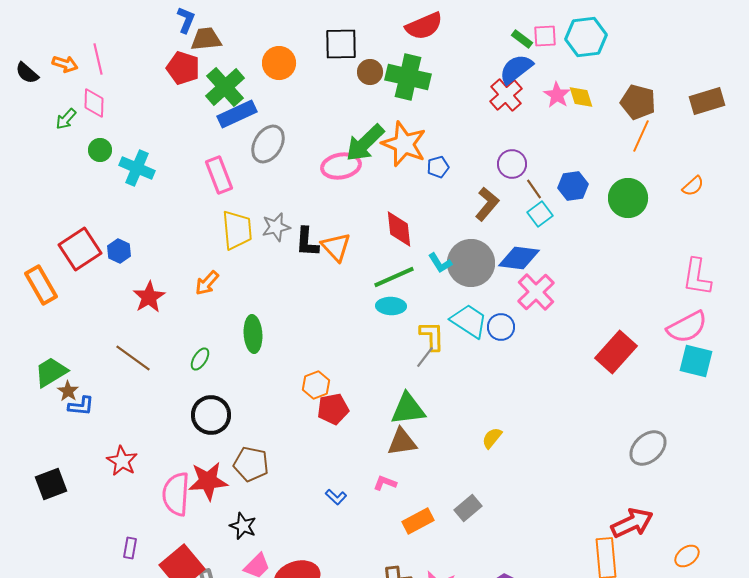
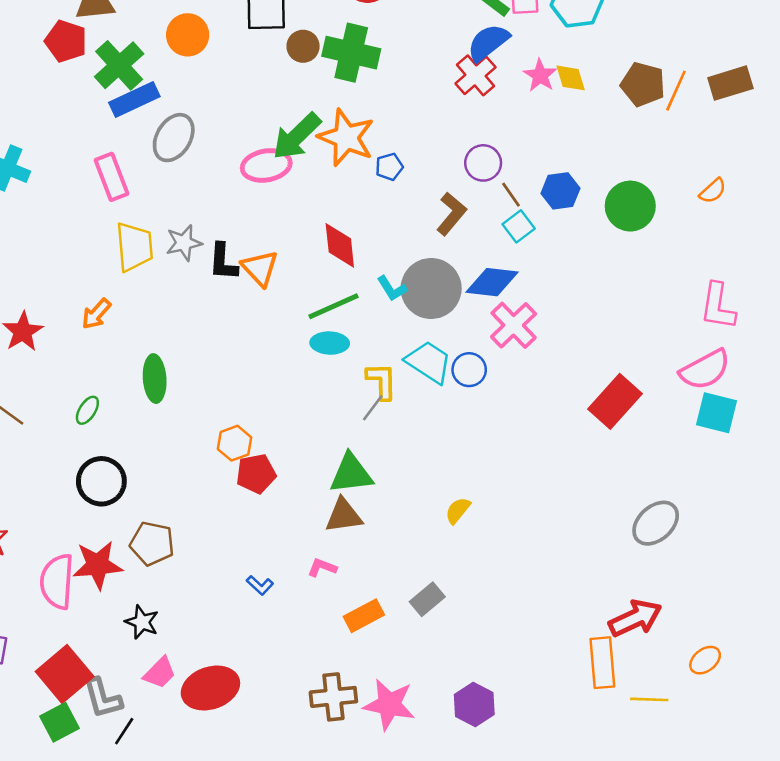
orange line: (641, 136) -> (676, 91), moved

